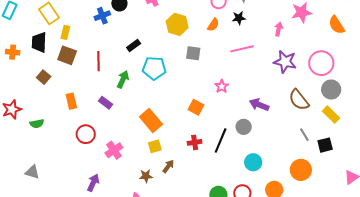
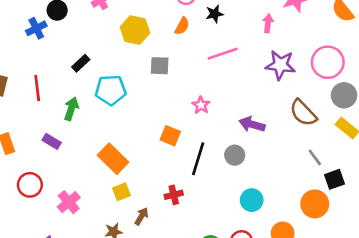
black line: (221, 141) -> (198, 159), moved
red cross: (195, 142) -> (174, 195), moved
black square: (325, 145) -> (334, 179), moved

